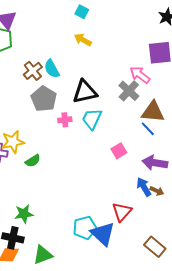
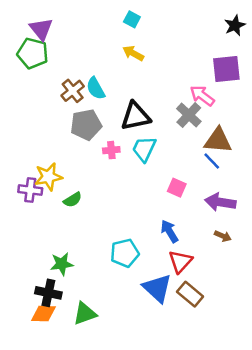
gray pentagon: (44, 99) -> (86, 125), turned 30
pink square: (119, 151) -> (177, 188), turned -35
blue arrow: (144, 187) -> (169, 231), moved
cyan pentagon: (85, 228) -> (125, 253), moved
brown rectangle: (155, 247) -> (190, 294), moved

